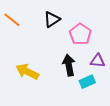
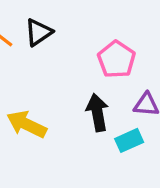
black triangle: (52, 19) -> (39, 32), moved

